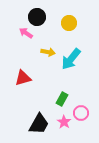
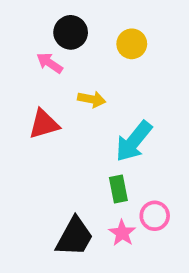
cyan arrow: (71, 59) -> (134, 141), moved
red triangle: (23, 78) -> (44, 124), moved
green rectangle: (62, 99) -> (118, 189), turned -40

